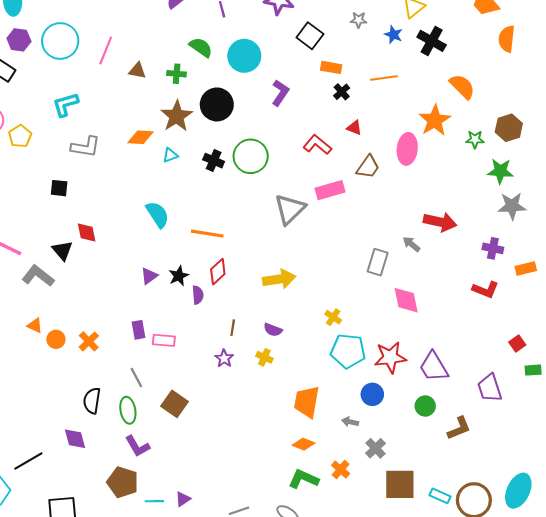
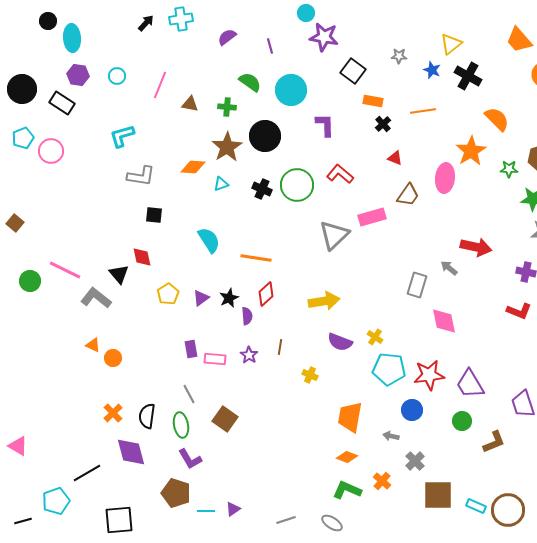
cyan circle: (60, 41) -> (117, 76), size x0.5
purple L-shape: (280, 93) -> (325, 125), turned -35
yellow pentagon: (20, 136) -> (168, 294), moved
red L-shape: (317, 145) -> (340, 174), moved
black square: (59, 188) -> (154, 215), moved
purple semicircle: (273, 330) -> (340, 342), moved, size x1.4
orange cross: (89, 341) -> (113, 413), moved
purple star: (224, 358) -> (249, 355), moved
purple diamond: (75, 439) -> (131, 452), size x1.4

